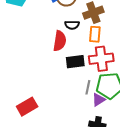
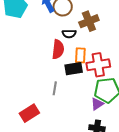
orange rectangle: (95, 34) -> (80, 55), moved
gray line: (88, 87) -> (55, 88), moved

